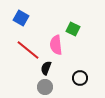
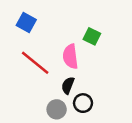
black semicircle: (46, 68) -> (68, 85), moved
black circle: (80, 78) -> (83, 103), moved

